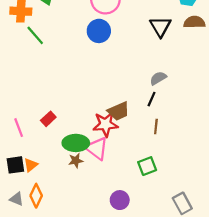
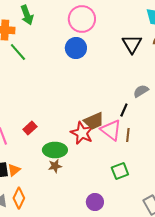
gray semicircle: (158, 78) -> (141, 91), moved
red star: (105, 124) -> (82, 133), turned 30
pink triangle: (97, 148) -> (111, 130), moved

